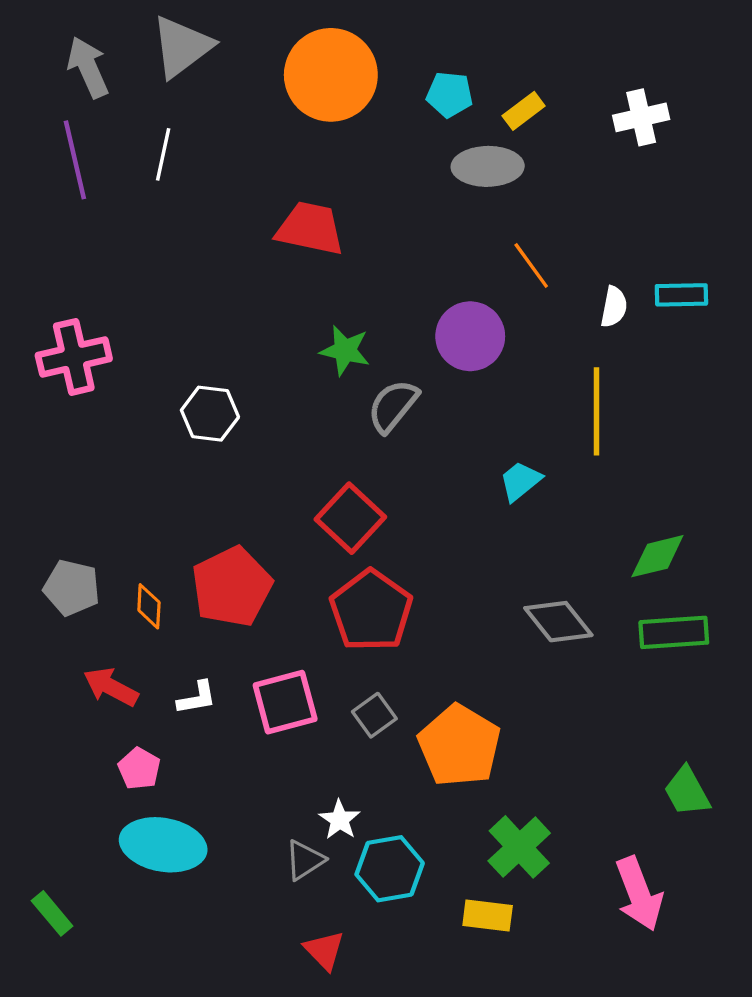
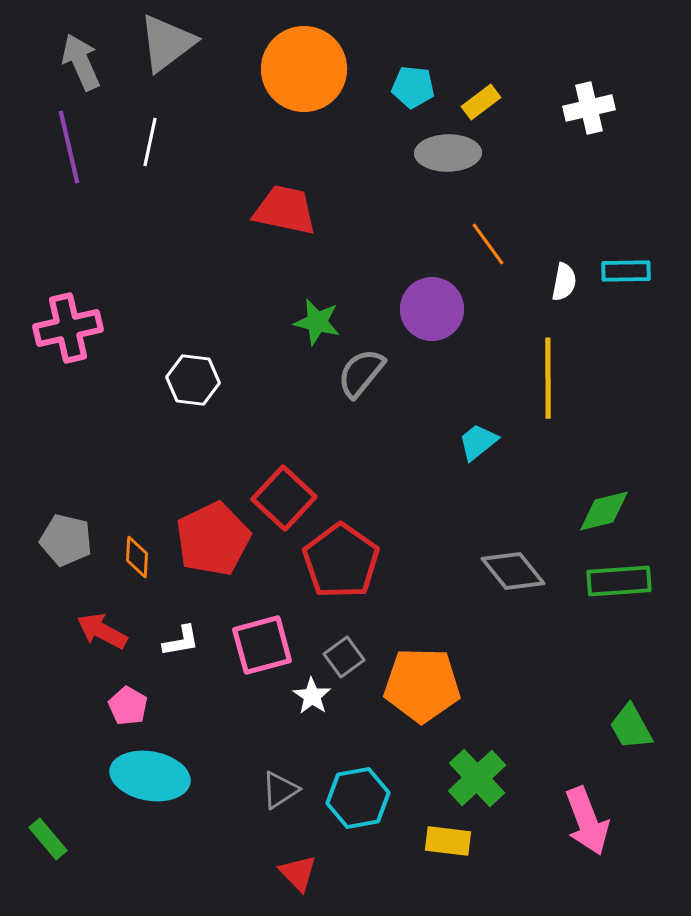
red square: (350, 518) -> (284, 498), moved
orange pentagon: (459, 746) -> (422, 685), turned -30
white star: (340, 820) -> (312, 696), moved

